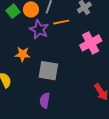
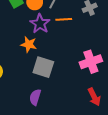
pink cross: (91, 43) -> (91, 62), moved
orange star: (23, 54) -> (29, 44), moved

